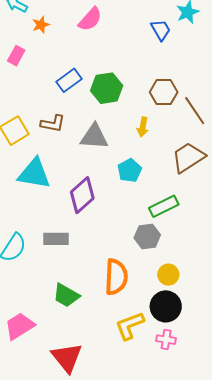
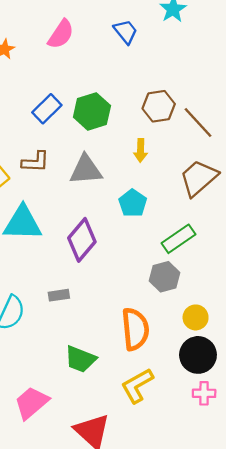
blue trapezoid: (161, 30) -> (126, 32), moved
gray rectangle: (56, 239) -> (59, 295), size x0.7
yellow L-shape: (130, 326) -> (137, 386), moved

